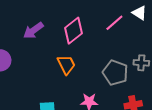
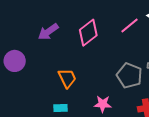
orange trapezoid: (66, 65) -> (67, 78), moved

